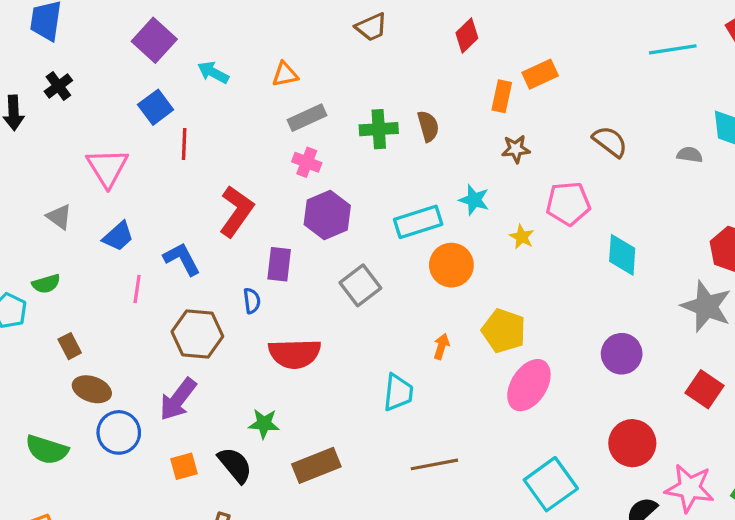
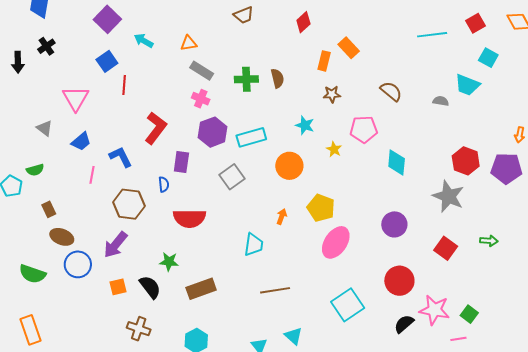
orange rectangle: (540, 74) -> (349, 48), turned 70
gray rectangle: (307, 118) -> (202, 71), turned 55
cyan rectangle: (418, 222) -> (251, 137), moved

